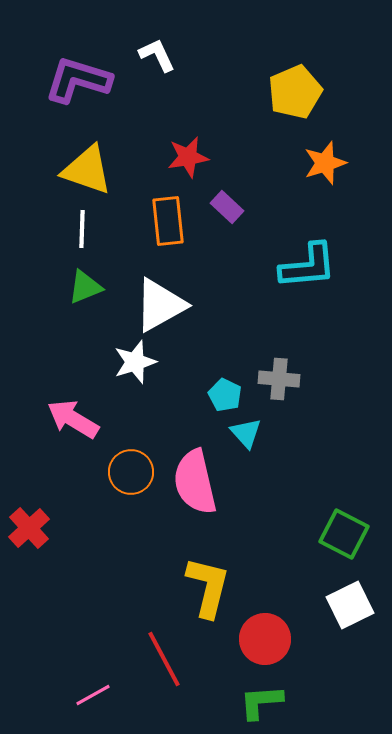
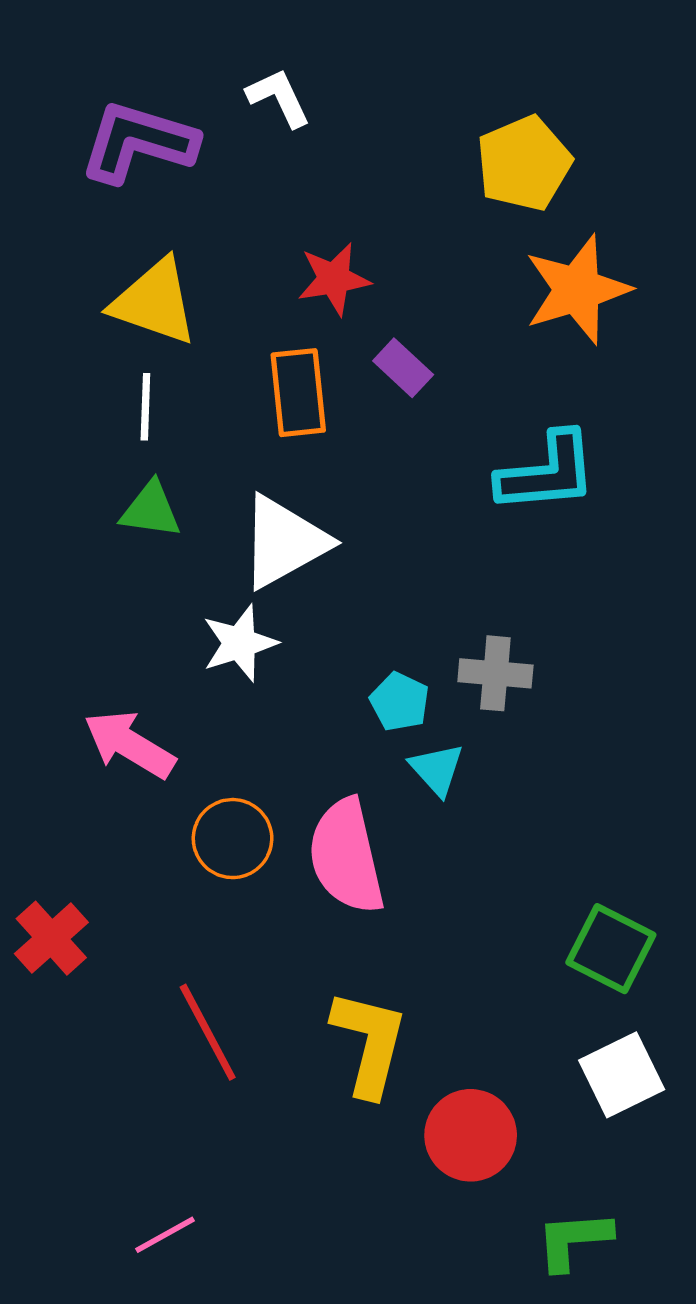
orange star: (325, 163) -> (577, 290), size x1.4
green triangle: (85, 287) -> (151, 510), turned 30
red line: (164, 659) -> (208, 1032), moved
green L-shape: (261, 702) -> (574, 1240), moved

